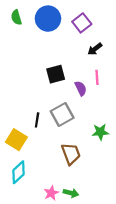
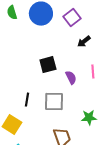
pink line: (97, 77) -> (93, 72), moved
gray square: (62, 114) -> (54, 102), turned 30
black line: (37, 120) -> (27, 100), moved

